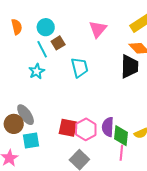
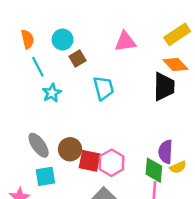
pink triangle: (98, 29) -> (125, 42), turned 42
cyan line: (42, 49) -> (38, 67), moved
brown circle: (14, 124) -> (70, 149), moved
purple semicircle: (108, 127) -> (166, 152), moved

